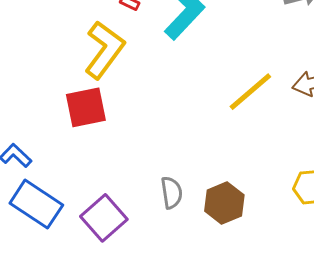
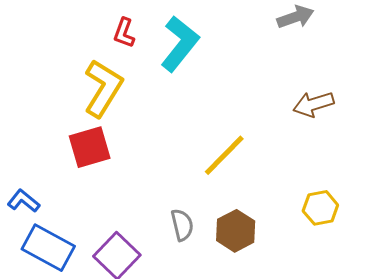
yellow line: (250, 92) -> (224, 155), moved

